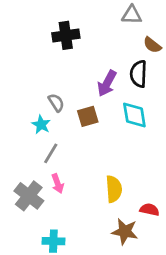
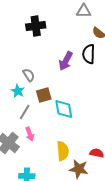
cyan diamond: (134, 115) -> (64, 109), moved
brown square: (88, 116) -> (44, 95), moved
yellow semicircle: (114, 189) -> (63, 151), moved

